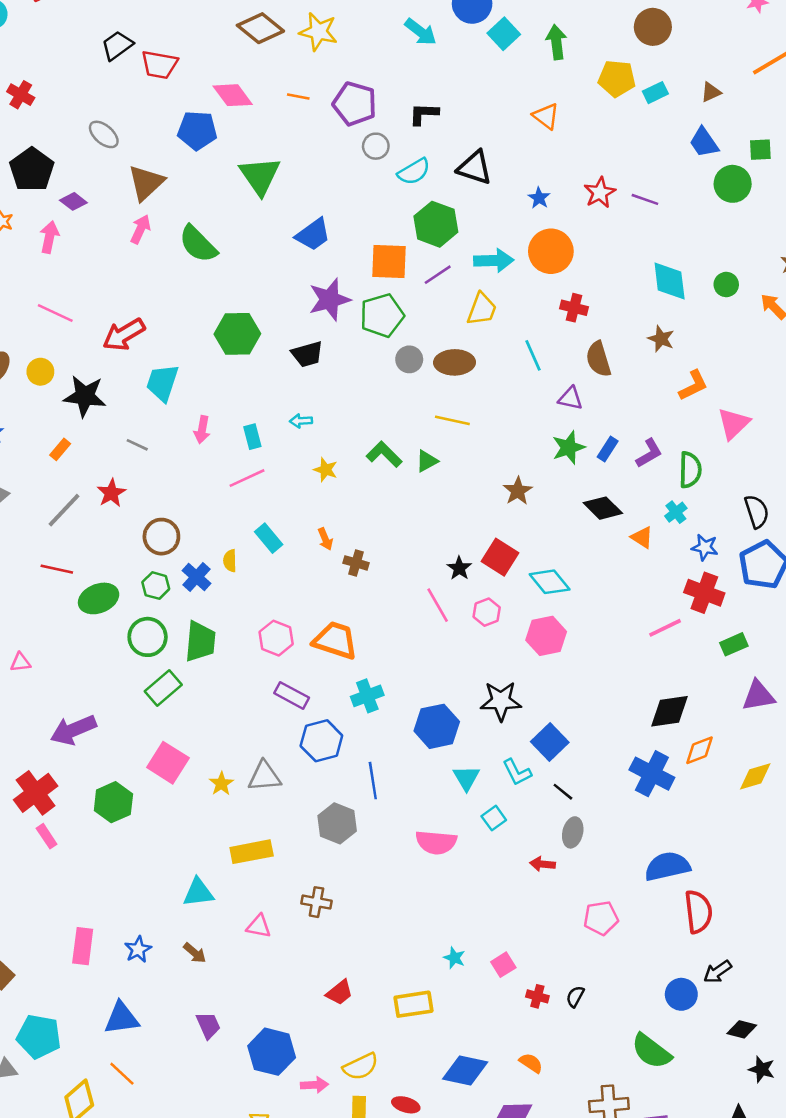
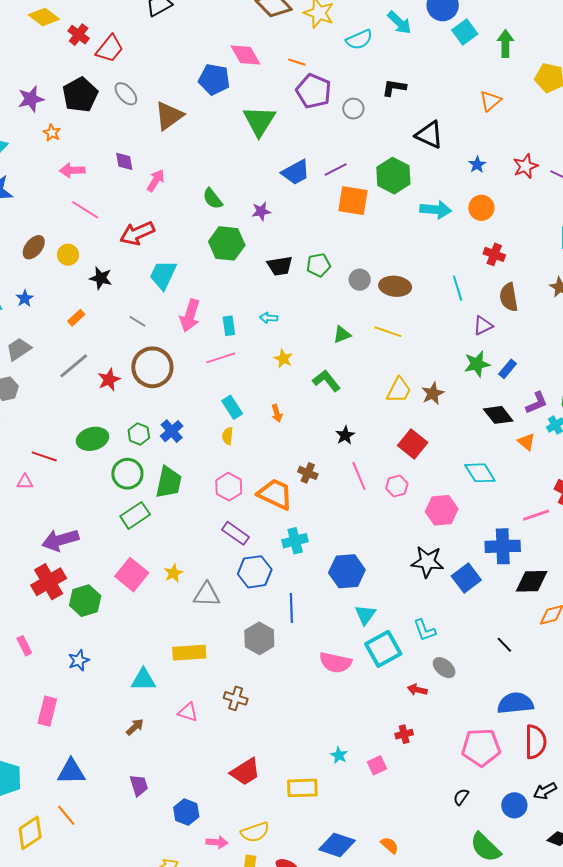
red trapezoid: (159, 65) -> (110, 49), moved, turned -68
purple pentagon: (355, 104) -> (314, 91), moved
orange triangle: (546, 116) -> (490, 101), turned 35
gray ellipse: (104, 134) -> (126, 94), moved
cyan semicircle: (414, 172) -> (359, 40), moved
purple diamond: (73, 201) -> (124, 161), moved, turned 35
pink arrow: (140, 229) -> (156, 181), moved
pink arrow: (49, 237) -> (72, 170), moved, turned -110
green semicircle: (198, 244) -> (213, 199), moved, size x0.7
orange circle: (551, 251) -> (481, 208), size x0.7
purple line: (438, 275) -> (336, 170), moved
purple star: (330, 300) -> (261, 211), moved, size x0.6
yellow trapezoid: (482, 309) -> (399, 390), moved
green pentagon: (382, 315) -> (318, 265), moved, size x0.7
black star: (85, 396) -> (101, 278), size x0.7
purple triangle: (570, 398) -> (483, 325), turned -45
pink arrow: (202, 430) -> (190, 316), size x1.5
purple L-shape: (649, 453) -> (537, 403), moved
green L-shape: (384, 454) -> (326, 381), moved
green triangle: (427, 461) -> (342, 335), moved
red star: (111, 493) -> (109, 380), moved
brown circle: (161, 537) -> (152, 367), moved, size x1.4
yellow semicircle: (230, 561) -> (228, 436), moved
brown cross: (356, 563) -> (308, 473), moved
black star: (459, 568) -> (345, 435), moved
red line: (57, 569) -> (44, 456), moved
cyan diamond: (550, 582) -> (480, 473), moved
black star: (501, 701) -> (427, 562), moved
blue square: (550, 742) -> (466, 578), moved
cyan L-shape: (517, 772) -> (425, 630), moved
blue cross: (652, 774) -> (503, 546), moved, turned -36
yellow star: (221, 784) -> (173, 573), moved
black line: (563, 792) -> (504, 645), moved
red cross: (36, 793) -> (49, 582), moved
cyan square: (494, 818) -> (383, 649), size x1.8
gray ellipse: (573, 832) -> (444, 668), turned -70
pink rectangle: (47, 836) -> (24, 646), moved
pink pentagon: (601, 918) -> (481, 747), moved, size x1.4
blue star: (138, 949) -> (79, 660), moved
brown arrow: (195, 953) -> (135, 727), turned -90
red trapezoid: (339, 993) -> (245, 772), size x1.4
red cross: (537, 996) -> (404, 734), moved, turned -36
black semicircle: (575, 997) -> (461, 797), moved
blue hexagon: (272, 1052) -> (186, 812), size x0.7

